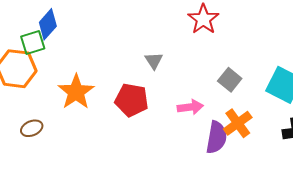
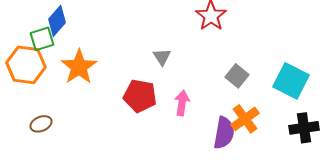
orange star: (76, 92) -> (79, 67), moved
pink arrow: (190, 107) -> (182, 103), moved, turned -75

